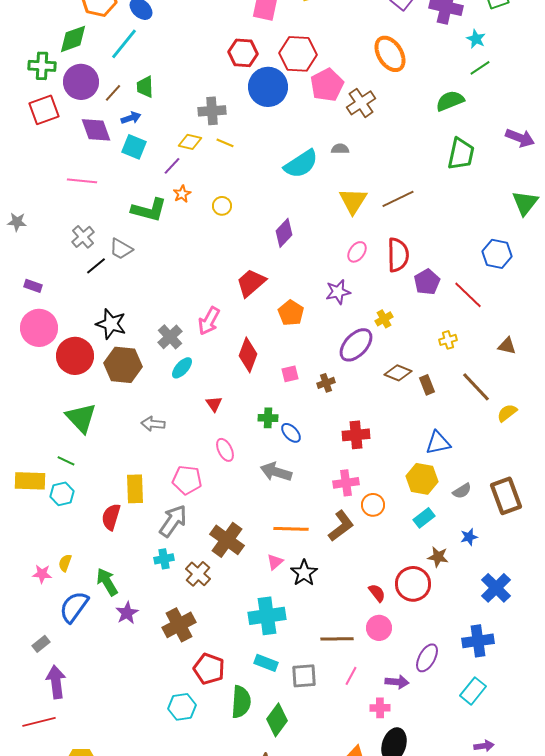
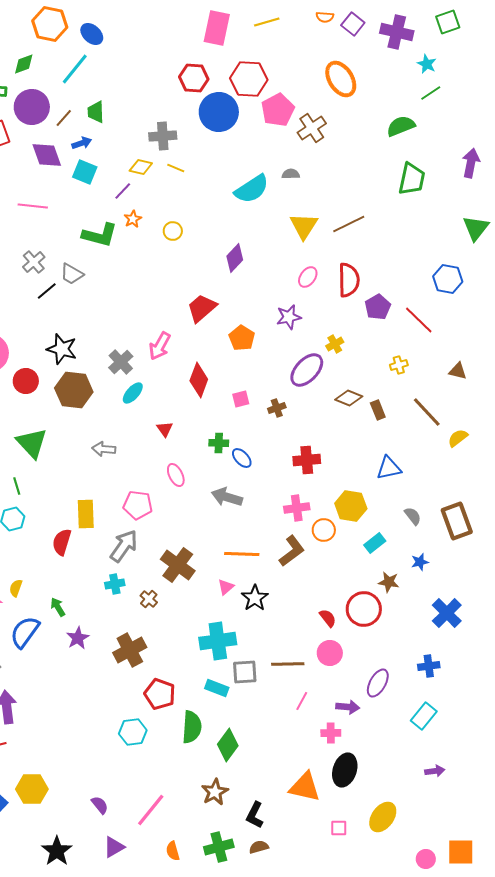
green diamond: (73, 39) -> (24, 64), size x0.7
purple arrow: (520, 138) -> (471, 163), turned -100
red circle: (75, 356) -> (26, 381), size x0.7
green line: (66, 461) -> (17, 486), turned 48
yellow hexagon: (422, 479) -> (351, 506), moved
gray semicircle: (462, 491) -> (413, 516), turned -96
brown cross: (198, 574) -> (149, 599), size x0.7
green arrow: (107, 582) -> (58, 607), size x0.7
blue cross: (478, 641) -> (429, 666), size x0.7
gray square: (304, 676) -> (245, 672), moved

